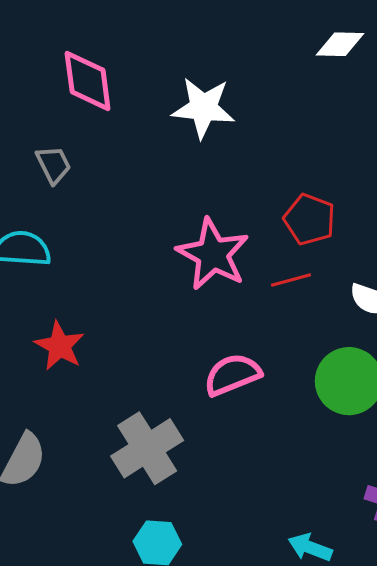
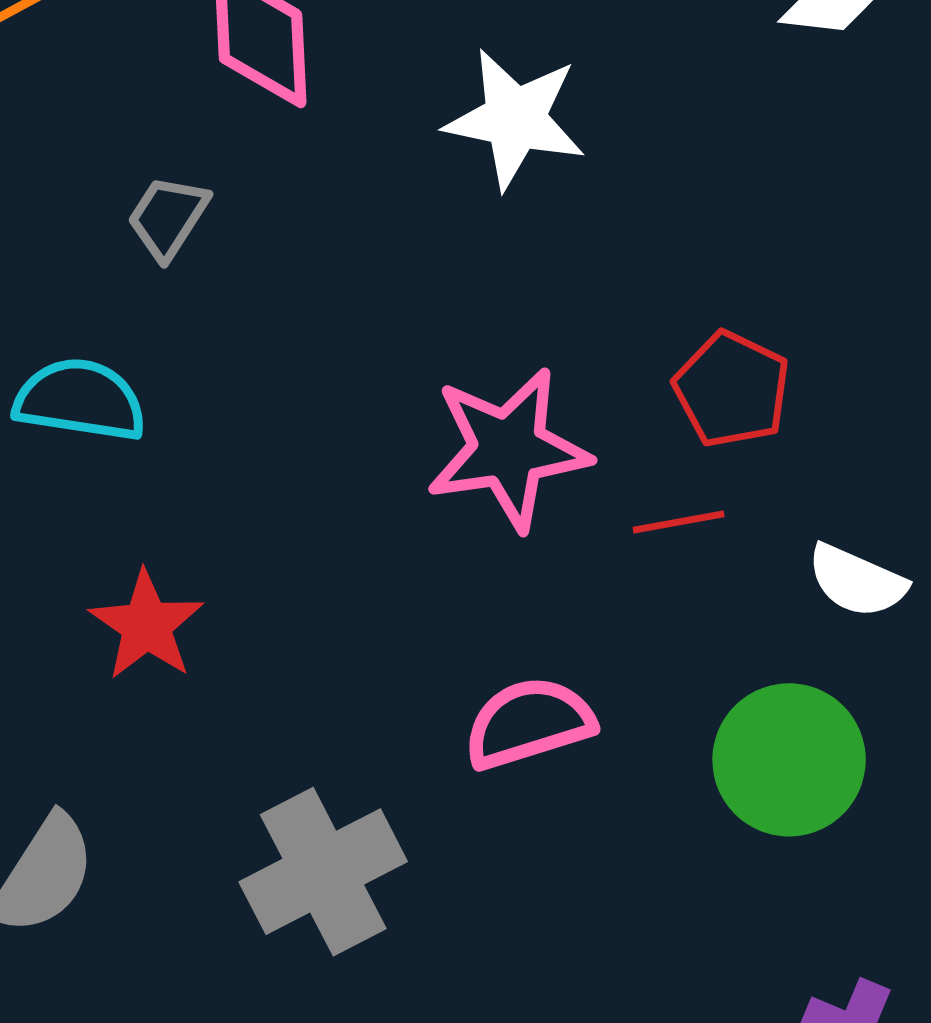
gray trapezoid: (54, 165) -> (168, 217), turned -126
pink star: (213, 254) -> (508, 449), turned 30

